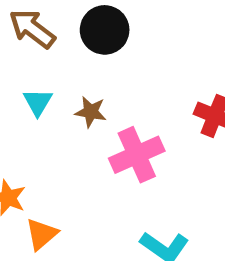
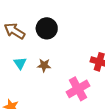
pink cross: (137, 155) -> (78, 89), moved

